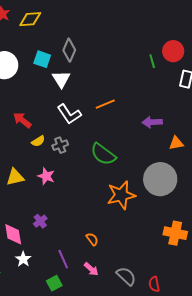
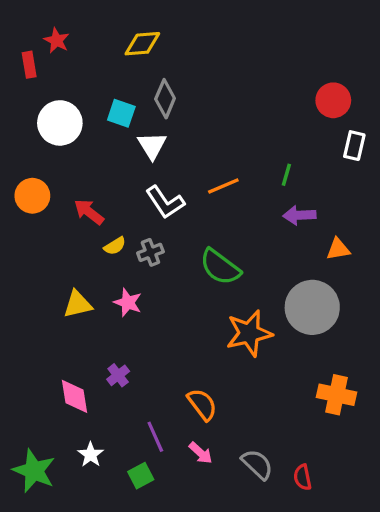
yellow diamond: (30, 19) -> (142, 44), moved
green line: (152, 61) -> (286, 175), moved, turned 32
orange semicircle: (92, 239) -> (202, 404), size x1.5
white star: (23, 259) -> (91, 455), moved

